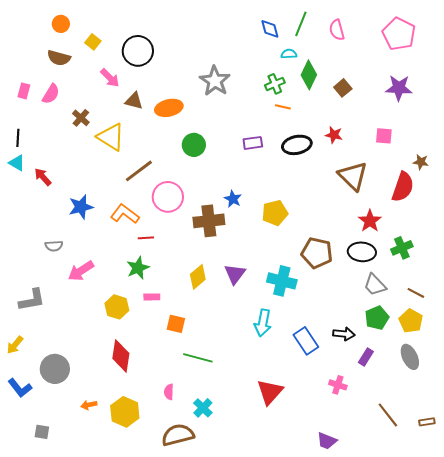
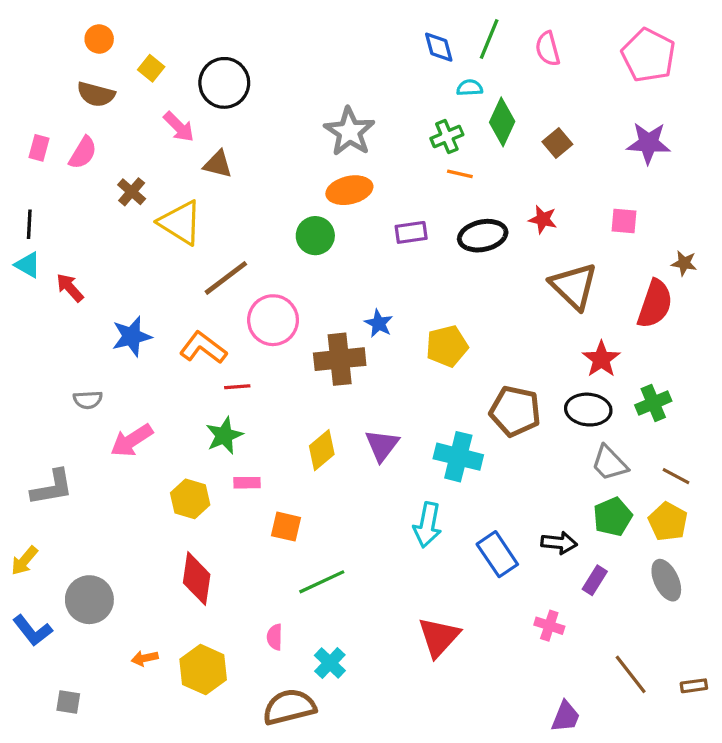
orange ellipse: (169, 108) -> (349, 190), moved
green line: (198, 358) -> (322, 582), turned -40
purple trapezoid: (327, 441) -> (566, 717), moved, turned -90

